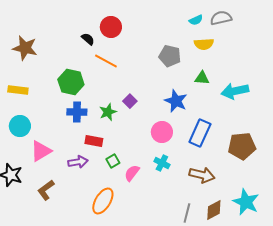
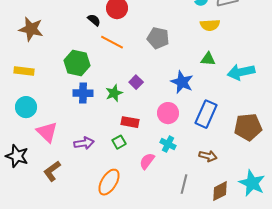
gray pentagon: (170, 56) -> (158, 38), moved
red rectangle: (94, 141) -> (130, 122), moved
pink triangle: (41, 151) -> (47, 132), turned -45
pink semicircle: (132, 173) -> (147, 161), moved
brown arrow: (202, 175) -> (208, 156), size x0.7
gray line: (187, 213) -> (184, 184), moved

